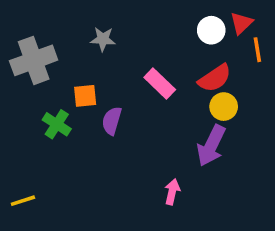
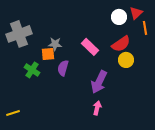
gray star: (103, 39) -> (55, 44), moved
purple arrow: (211, 146) -> (99, 82), moved

